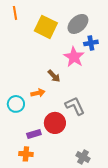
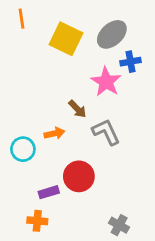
gray L-shape: (75, 106) -> (106, 132), moved

